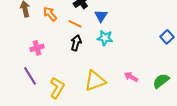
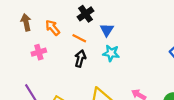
pink cross: (37, 48) -> (39, 52), moved

